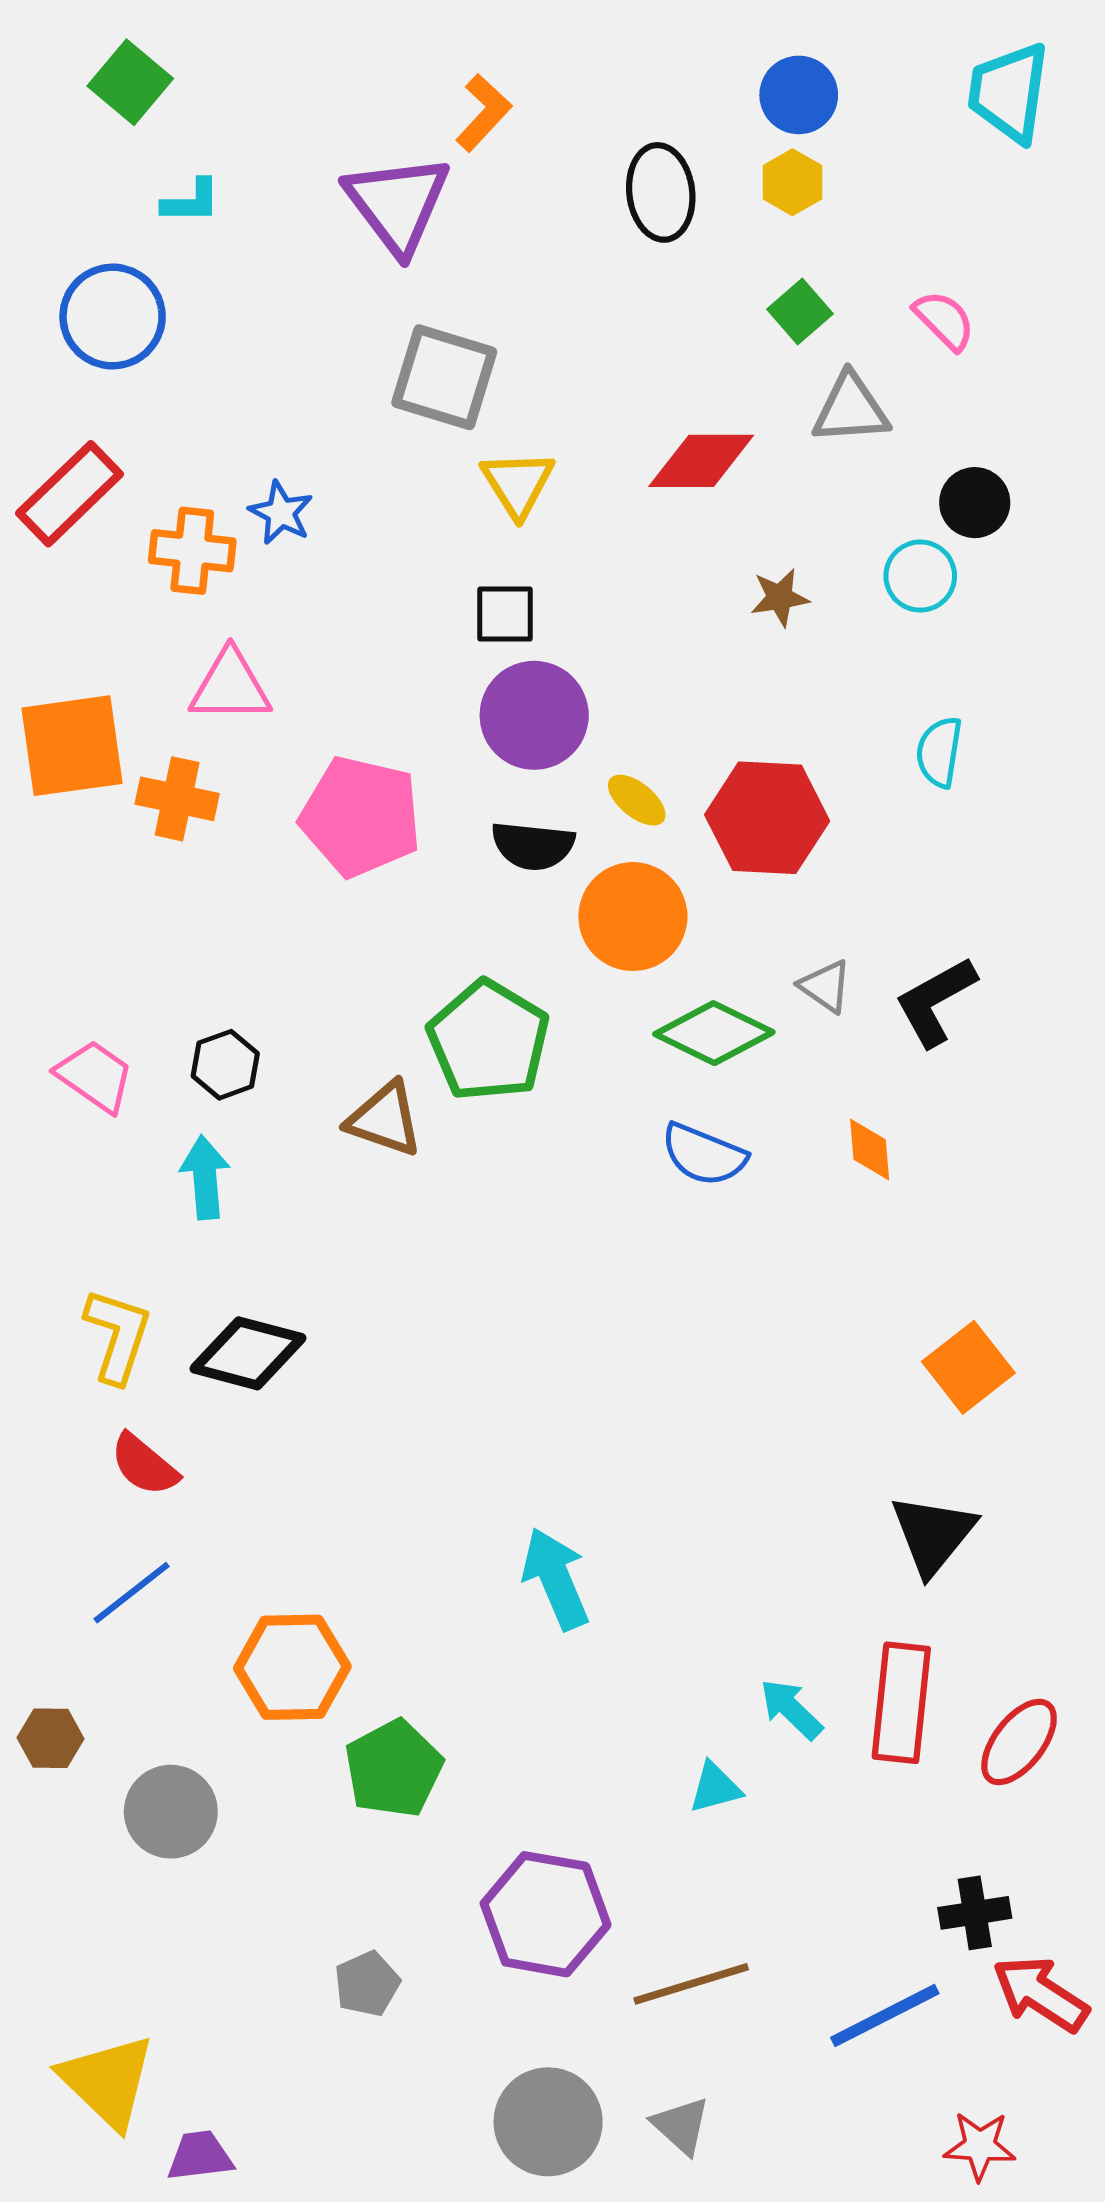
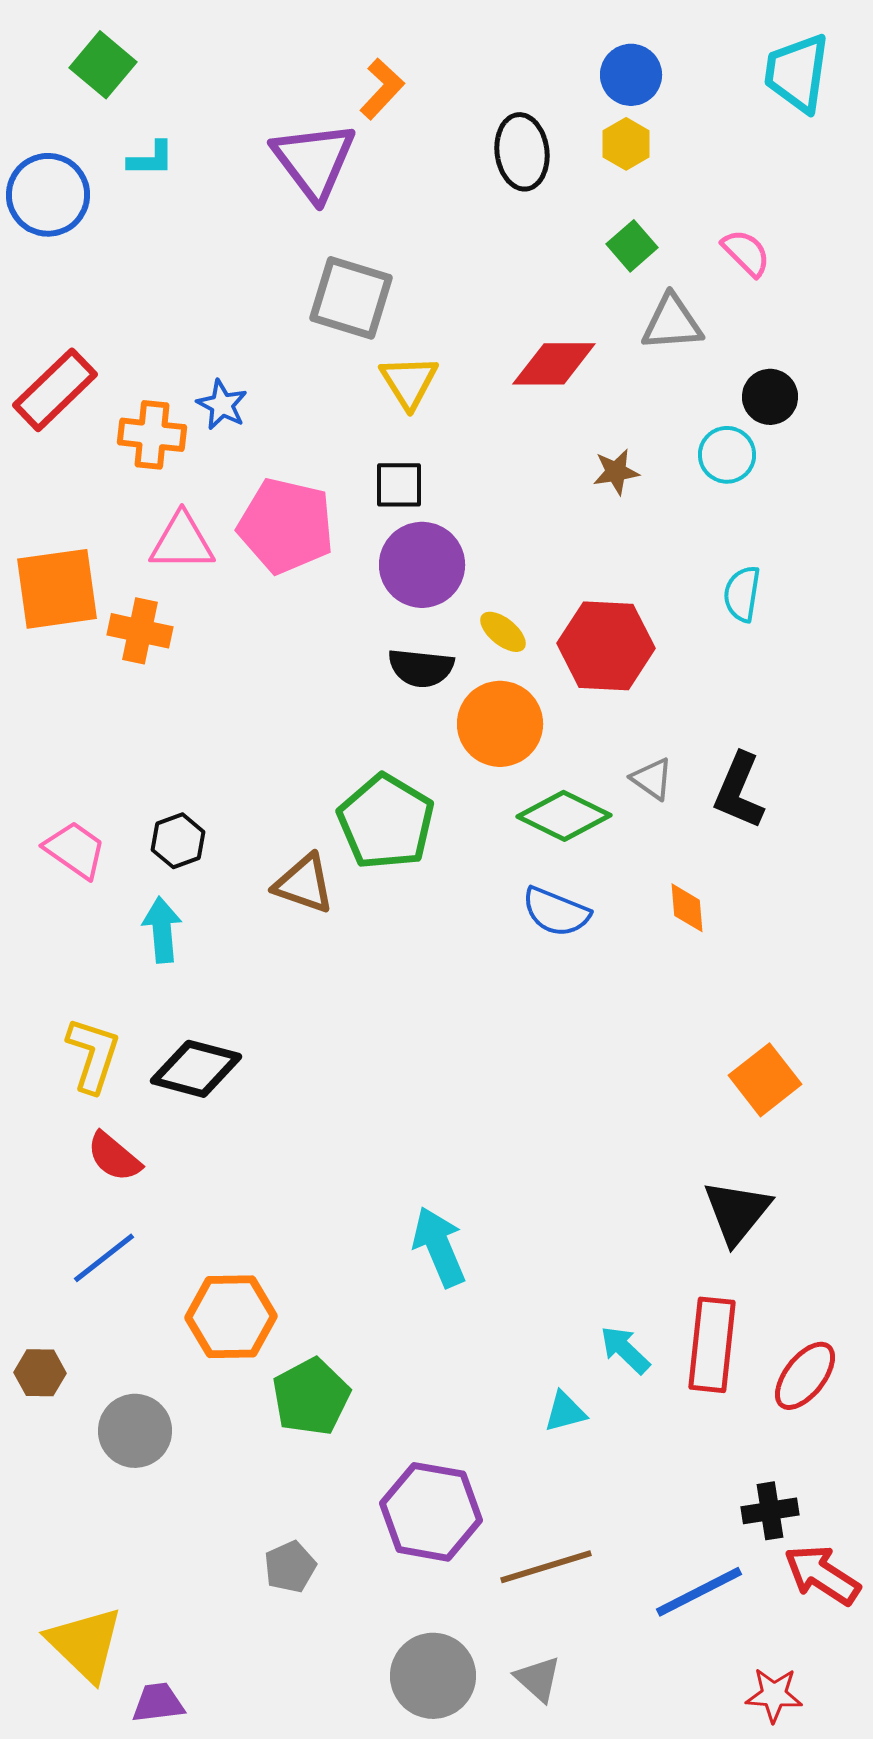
blue circle: (113, 316) -> (48, 195), moved
pink pentagon: (361, 817) -> (286, 526), moved
black L-shape: (935, 1001) -> (739, 791), turned -38

